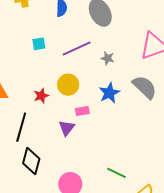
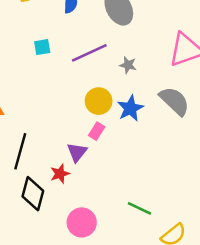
yellow circle: (68, 85) -> (99, 101), moved
red star: (41, 96) -> (60, 174), moved
pink rectangle: (82, 111) -> (97, 131), turned -48

